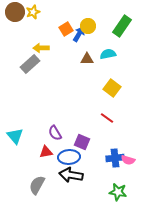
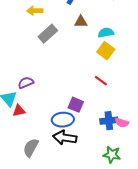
cyan semicircle: (108, 54) -> (106, 33), moved
gray rectangle: (30, 64) -> (48, 34), moved
purple semicircle: (55, 133) -> (26, 83), moved, turned 98
red triangle: (46, 152) -> (19, 111), moved

